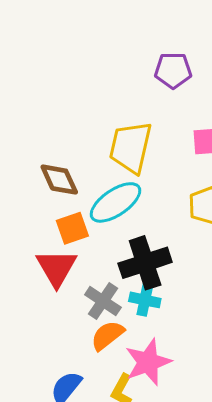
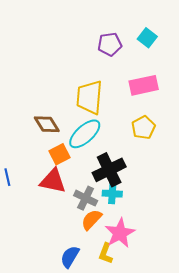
red triangle: (56, 268) -> (53, 181), turned -40

